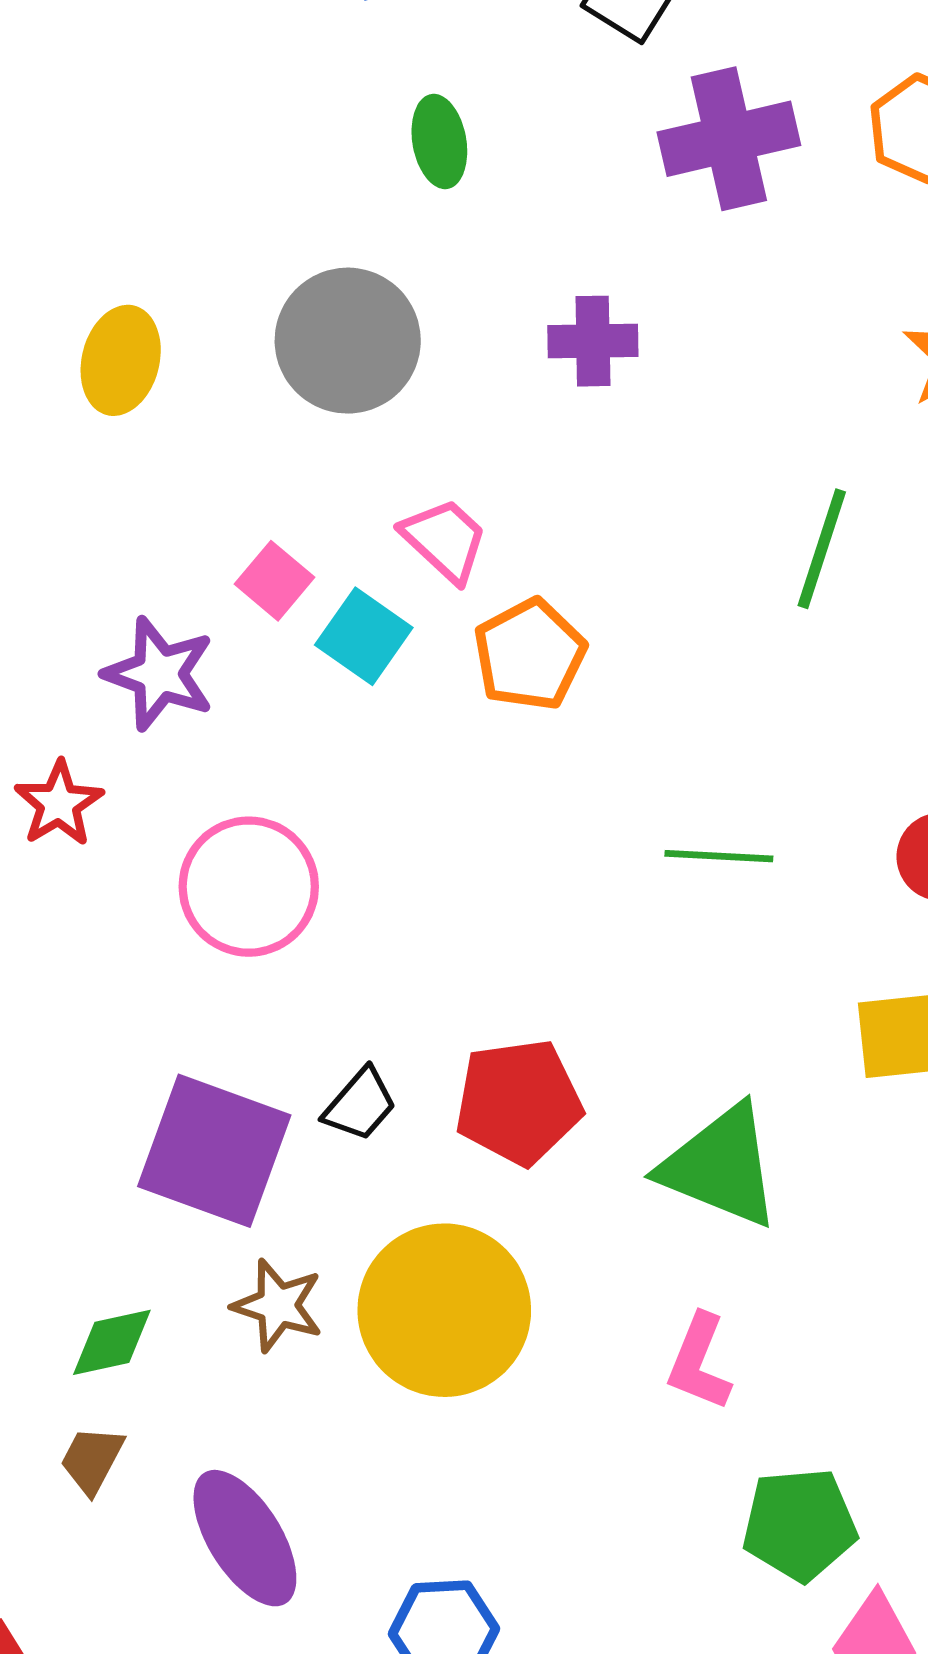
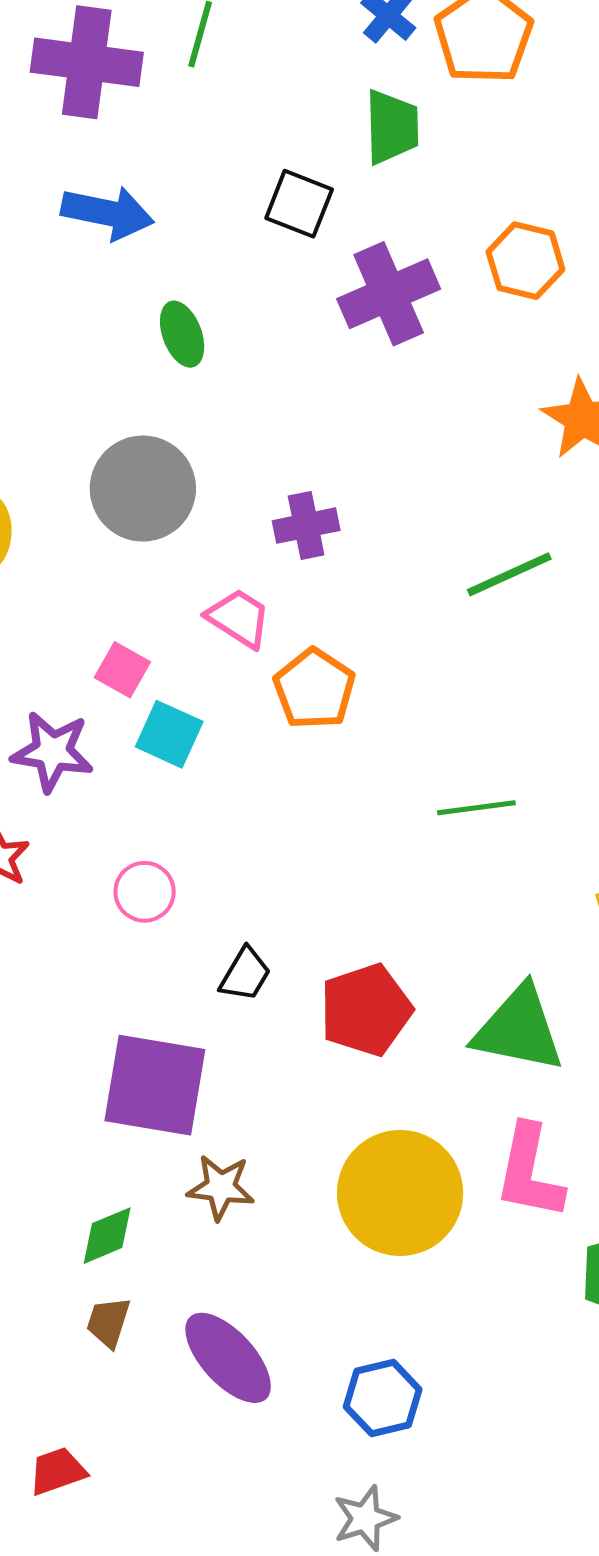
purple cross: (593, 341) -> (306, 526), moved
green line: (822, 549) -> (509, 574), turned 58
cyan square: (364, 636) -> (169, 734), moved
pink circle: (249, 887) -> (145, 892), size x0.6
black trapezoid: (360, 1105) -> (245, 974), moved
yellow circle: (444, 1310) -> (400, 1193), moved
pink L-shape: (699, 1362) -> (529, 1172), size x1.4

